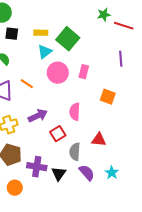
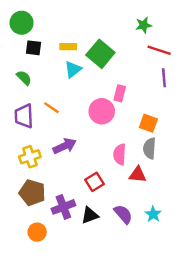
red line: (124, 26) -> (159, 50), moved
pink circle: (58, 73) -> (102, 111), moved
pink semicircle: (75, 112) -> (120, 154), moved
red square: (58, 134) -> (95, 182), moved
gray semicircle: (75, 152) -> (150, 148), moved
purple cross: (37, 167) -> (63, 207), turned -30
black triangle: (59, 174) -> (90, 215), turned 35

